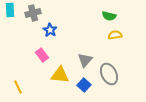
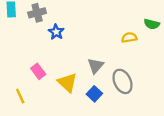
green semicircle: (109, 16) -> (152, 24), moved
pink rectangle: (42, 55) -> (38, 71), moved
yellow triangle: (60, 75) -> (67, 83), turned 36

